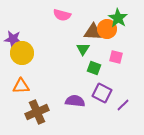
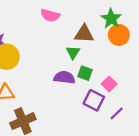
orange circle: (107, 29) -> (119, 35), moved
pink square: (116, 57) -> (109, 84), moved, turned 32
purple semicircle: (75, 101) -> (64, 77), moved

